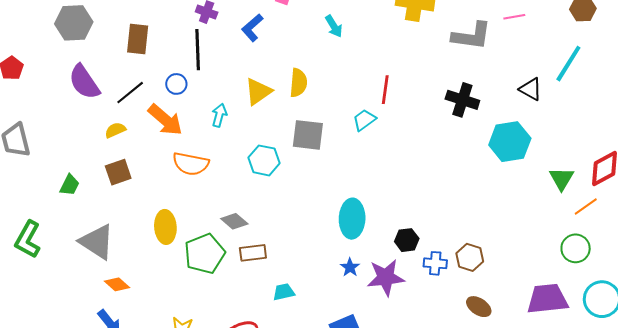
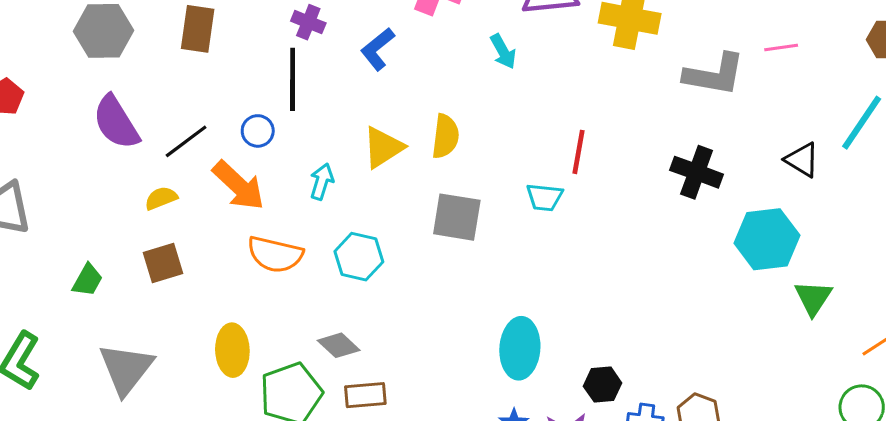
brown rectangle: (138, 39) -> (198, 29), moved
cyan trapezoid: (364, 120) -> (545, 197), turned -140
cyan hexagon: (264, 160) -> (359, 257), moved
green triangle: (562, 179) -> (813, 298), moved
gray triangle: (97, 242) -> (126, 369), turned 33

